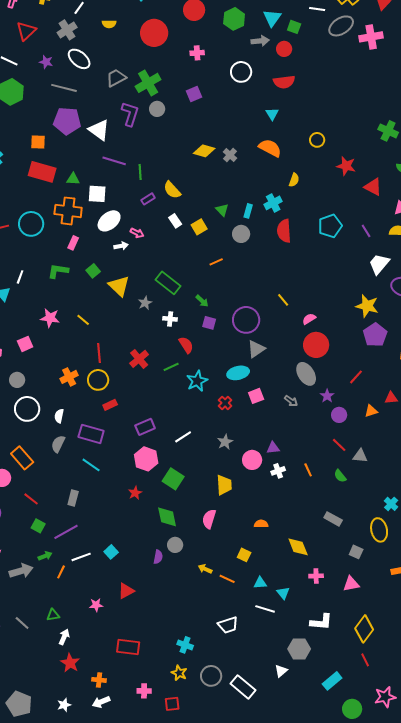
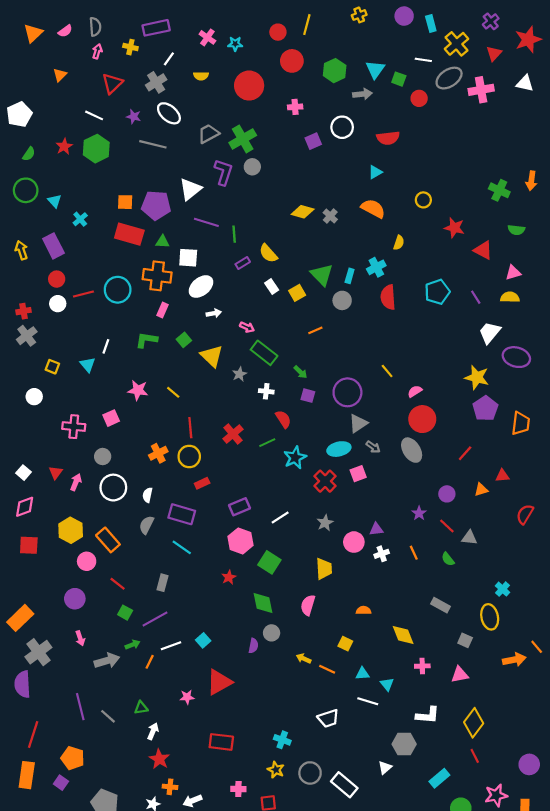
red circle: (284, 49) -> (419, 98), moved
purple square: (194, 94) -> (313, 141), moved
cyan triangle: (272, 114) -> (375, 172), turned 32
purple pentagon: (67, 121) -> (156, 205), moved
white triangle: (99, 130) -> (190, 189), turned 45
green triangle: (222, 210) -> (322, 275), size x1.6
pink arrow: (137, 233) -> (247, 327), moved
purple star: (327, 396) -> (419, 513), moved
gray arrow: (291, 401) -> (373, 447), moved
red cross: (225, 403) -> (325, 481), size x1.5
red triangle: (126, 591) -> (219, 682), size x1.5
orange cross: (99, 680) -> (170, 787), moved

